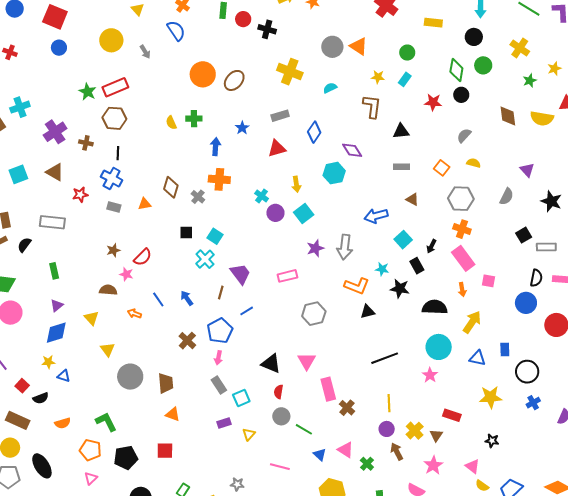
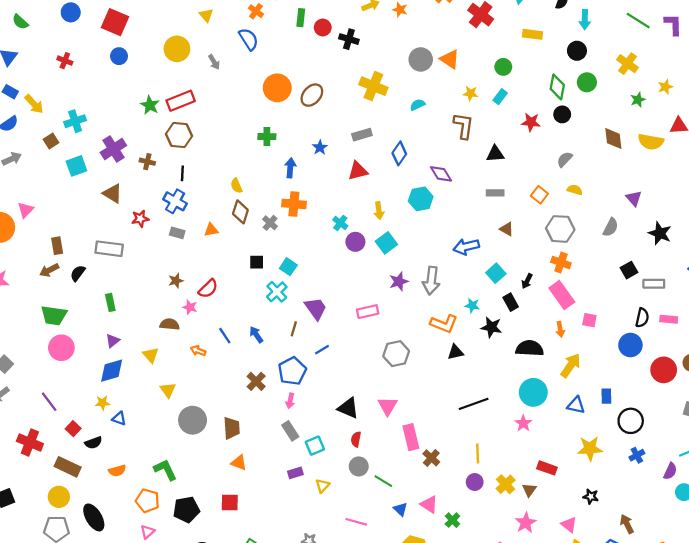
yellow semicircle: (171, 123) -> (236, 186), moved
cyan square: (18, 174) -> (76, 166), moved
brown arrow: (397, 451) -> (627, 524), moved

